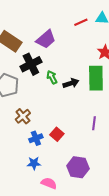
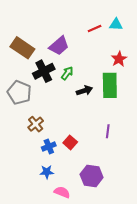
green arrow: (52, 77) -> (67, 73), moved, turned 64

